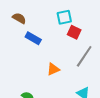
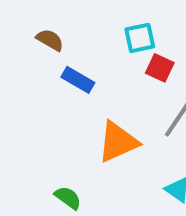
orange triangle: (53, 69) -> (118, 142), size x1.6

